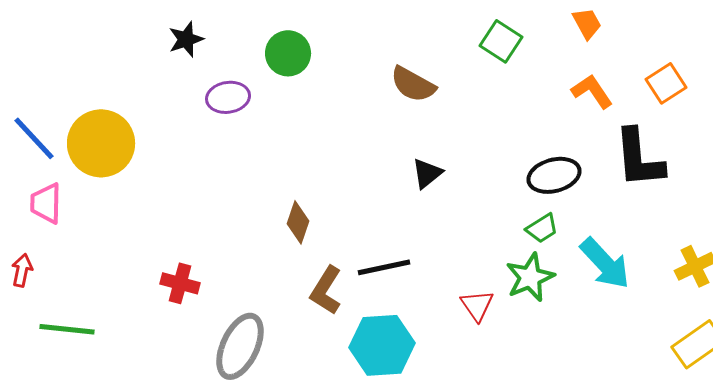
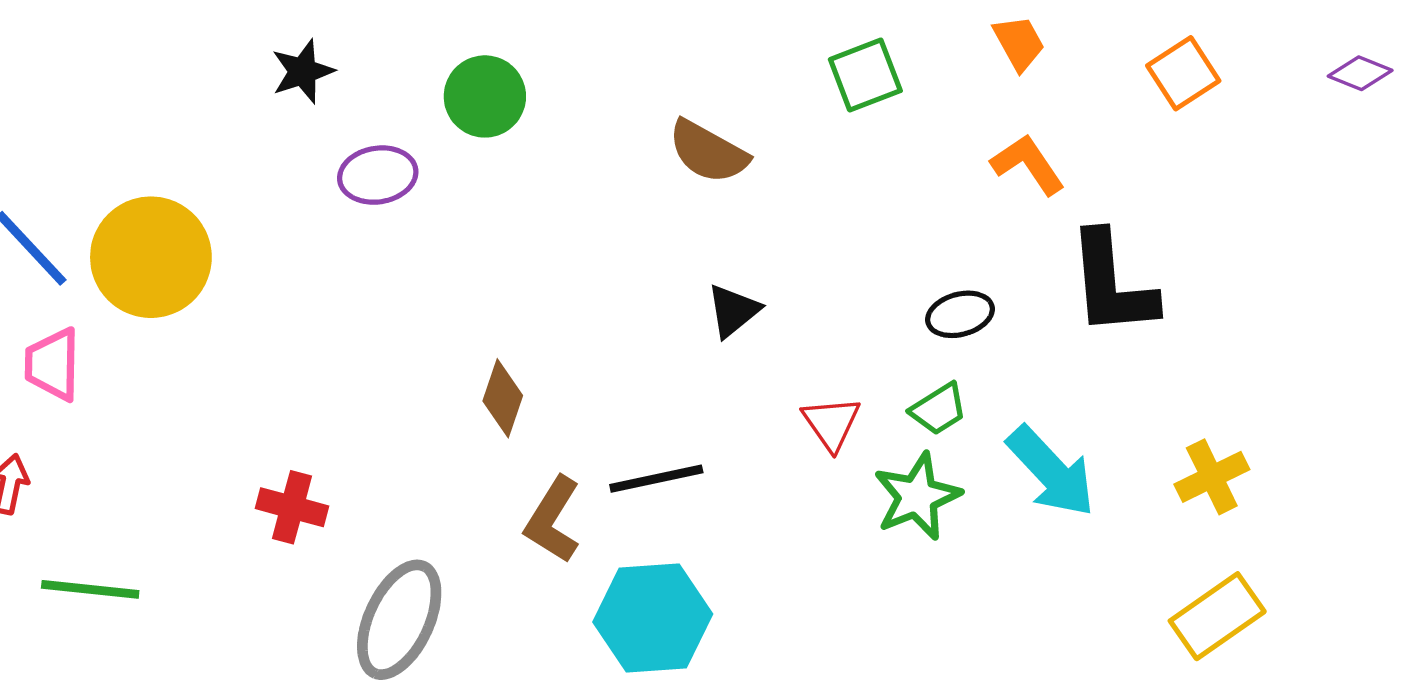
green square: (501, 41) -> (865, 75), turned 36
orange square: (666, 83) -> (1183, 73), moved
black ellipse: (554, 175) -> (960, 314), size x0.7
red triangle: (477, 305) -> (831, 423), moved

